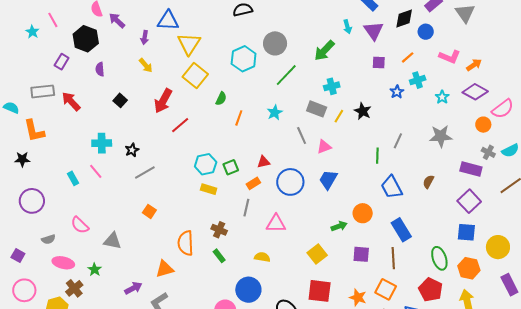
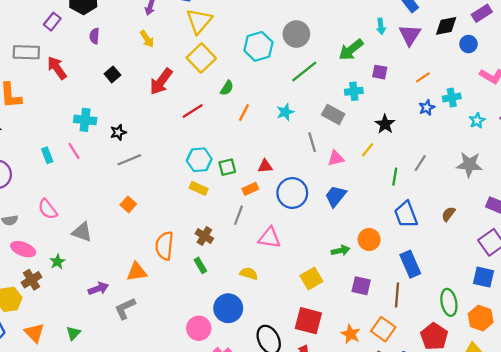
orange line: (408, 57) -> (423, 77), moved
purple square: (379, 63) -> (380, 72), moved
yellow line: (339, 116) -> (368, 150), moved
red line: (180, 125) -> (193, 111), moved

